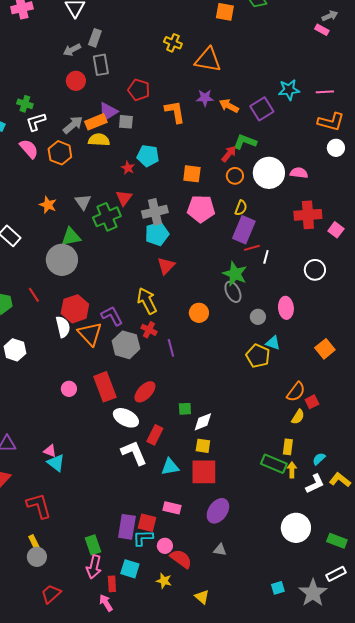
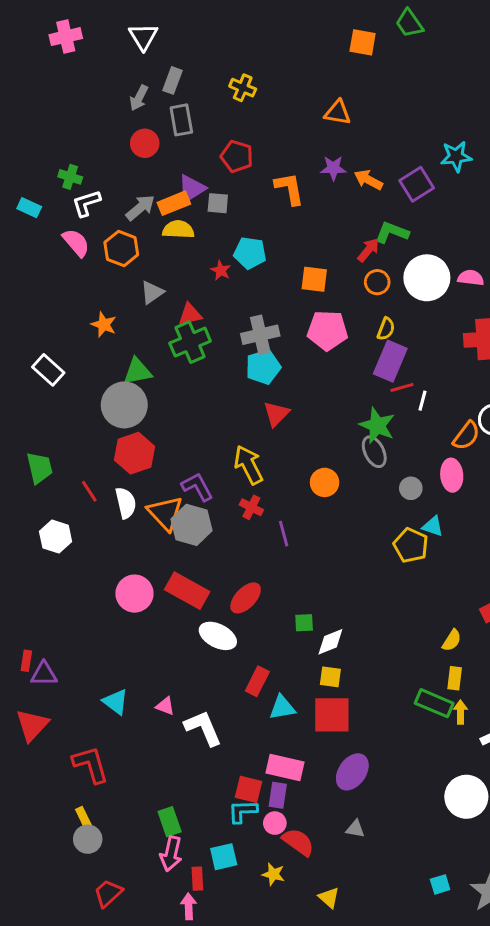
yellow cross: (173, 43) -> (243, 88), moved
gray arrow: (72, 50) -> (139, 98), turned -36
orange triangle: (208, 60) -> (338, 113), size x0.7
red triangle: (124, 198) -> (190, 314), moved, turned 42
gray triangle: (83, 202) -> (152, 292), moved, turned 30
red line: (34, 295) -> (89, 491), moved
red hexagon: (75, 309) -> (134, 453), moved
gray hexagon: (126, 345) -> (192, 525), moved
red rectangle: (105, 387) -> (187, 591), turned -40
pink circle: (69, 389) -> (134, 594), size x1.6
orange semicircle: (296, 392) -> (466, 436), moved
yellow semicircle: (298, 417) -> (452, 640), moved
red rectangle: (155, 435) -> (257, 681), moved
pink triangle: (50, 451) -> (165, 706), moved
white L-shape: (134, 453) -> (203, 728), moved
pink rectangle: (172, 508) -> (285, 767), size x1.4
purple rectangle: (127, 527) -> (278, 795), moved, size x0.7
cyan square: (130, 569) -> (224, 857), turned -30
pink arrow: (106, 603) -> (189, 906), turned 30

